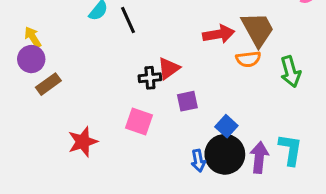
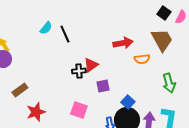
brown trapezoid: (258, 29) -> (162, 40), moved
green arrow: (290, 72) -> (169, 83), moved
brown rectangle: (48, 84) -> (20, 90), moved
pink square: (139, 121) -> (79, 110), moved

